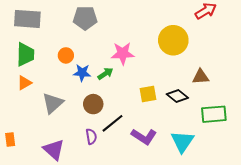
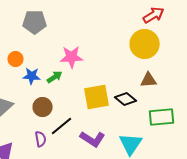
yellow circle: (173, 40) -> (145, 44), moved
yellow square: (148, 94) -> (97, 97), size x1.5

